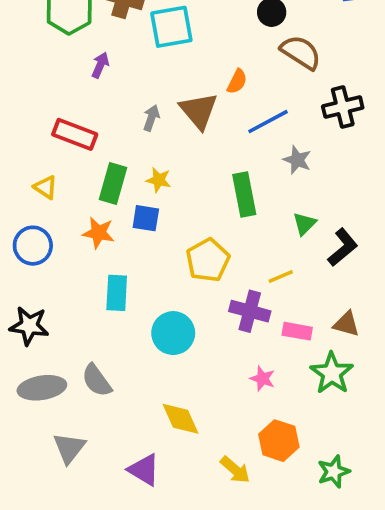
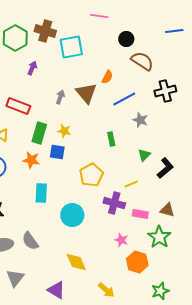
green rectangle: (244, 195) -> (111, 139), size x0.6
orange hexagon: (279, 441) -> (137, 262), moved

